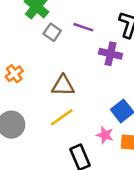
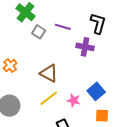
brown triangle: (63, 86) -> (49, 73), turned 30
pink star: (105, 135) -> (74, 100), moved

